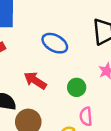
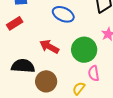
green circle: (77, 87) -> (84, 50), size x1.6

